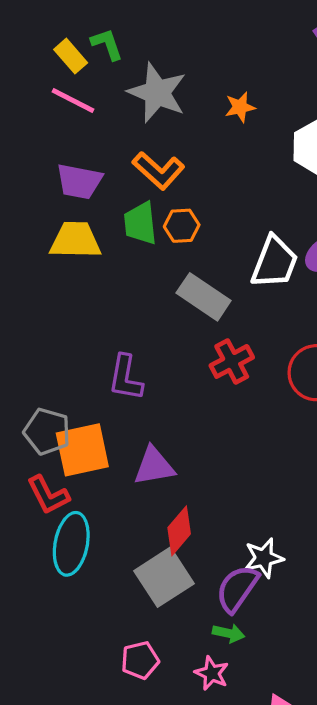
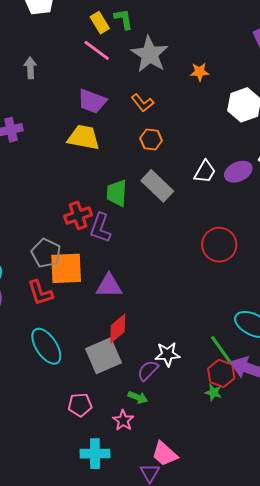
orange L-shape: (158, 170) -> (142, 103), size x0.7
green trapezoid: (140, 223) -> (117, 193), moved
white trapezoid: (274, 262) -> (205, 172), size x0.7
red cross: (232, 361) -> (78, 215), moved
cyan ellipse: (71, 544) -> (46, 346), moved, turned -54
purple semicircle: (237, 589) -> (148, 370), size x0.7

